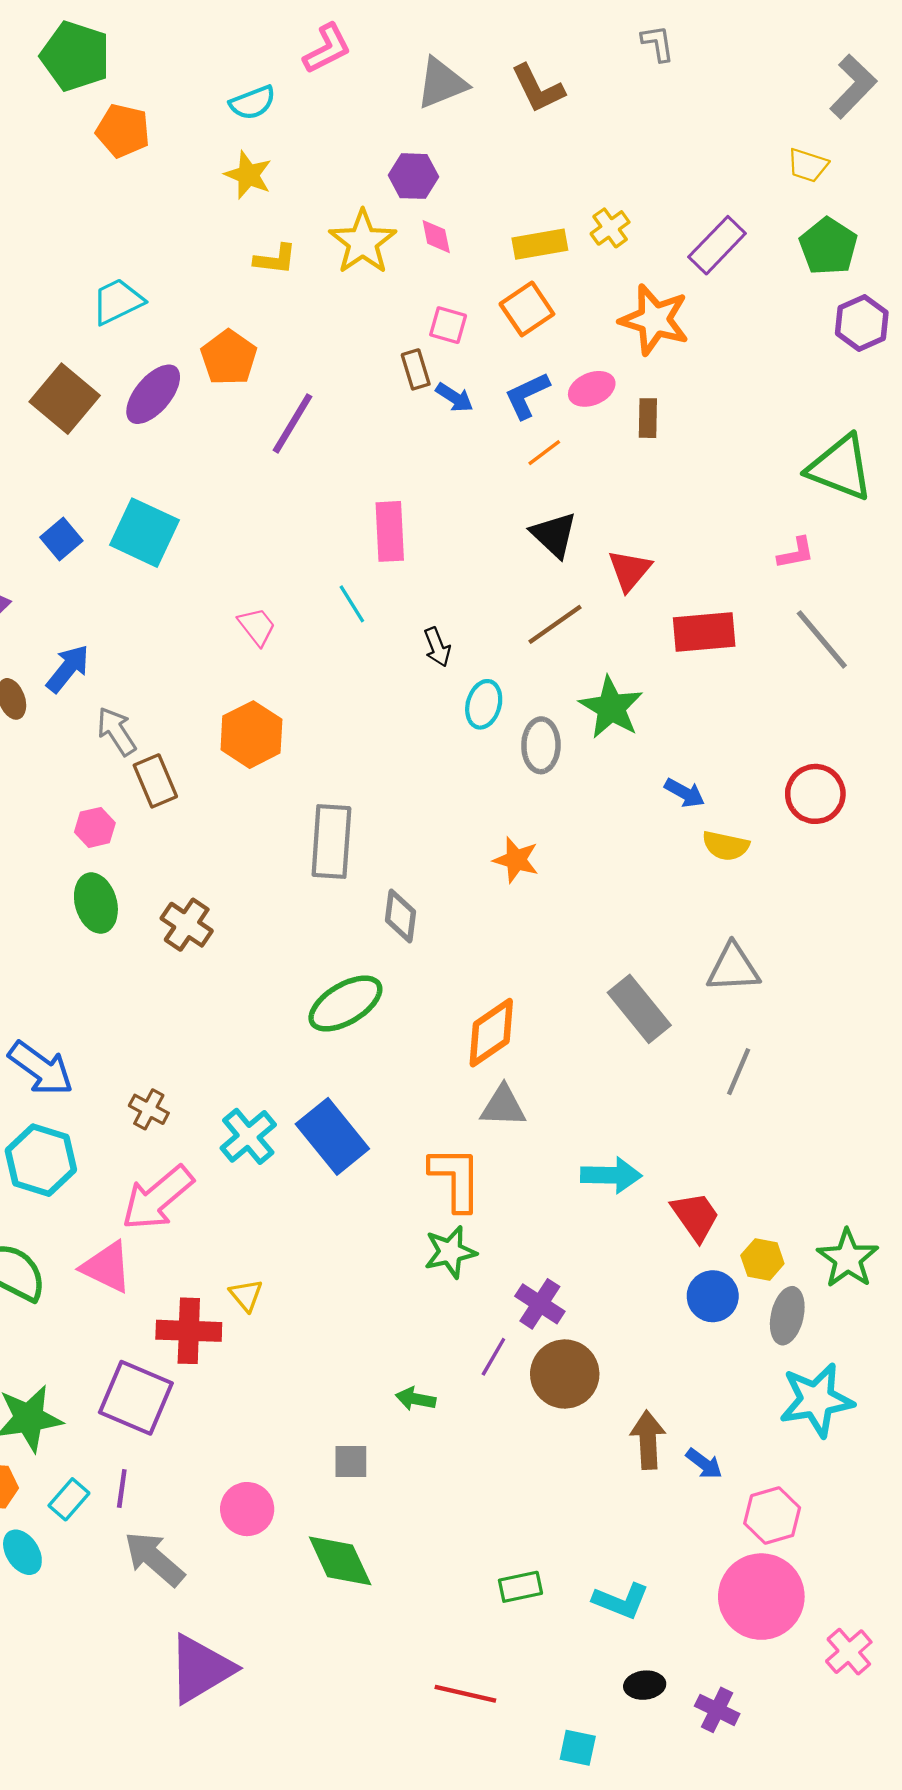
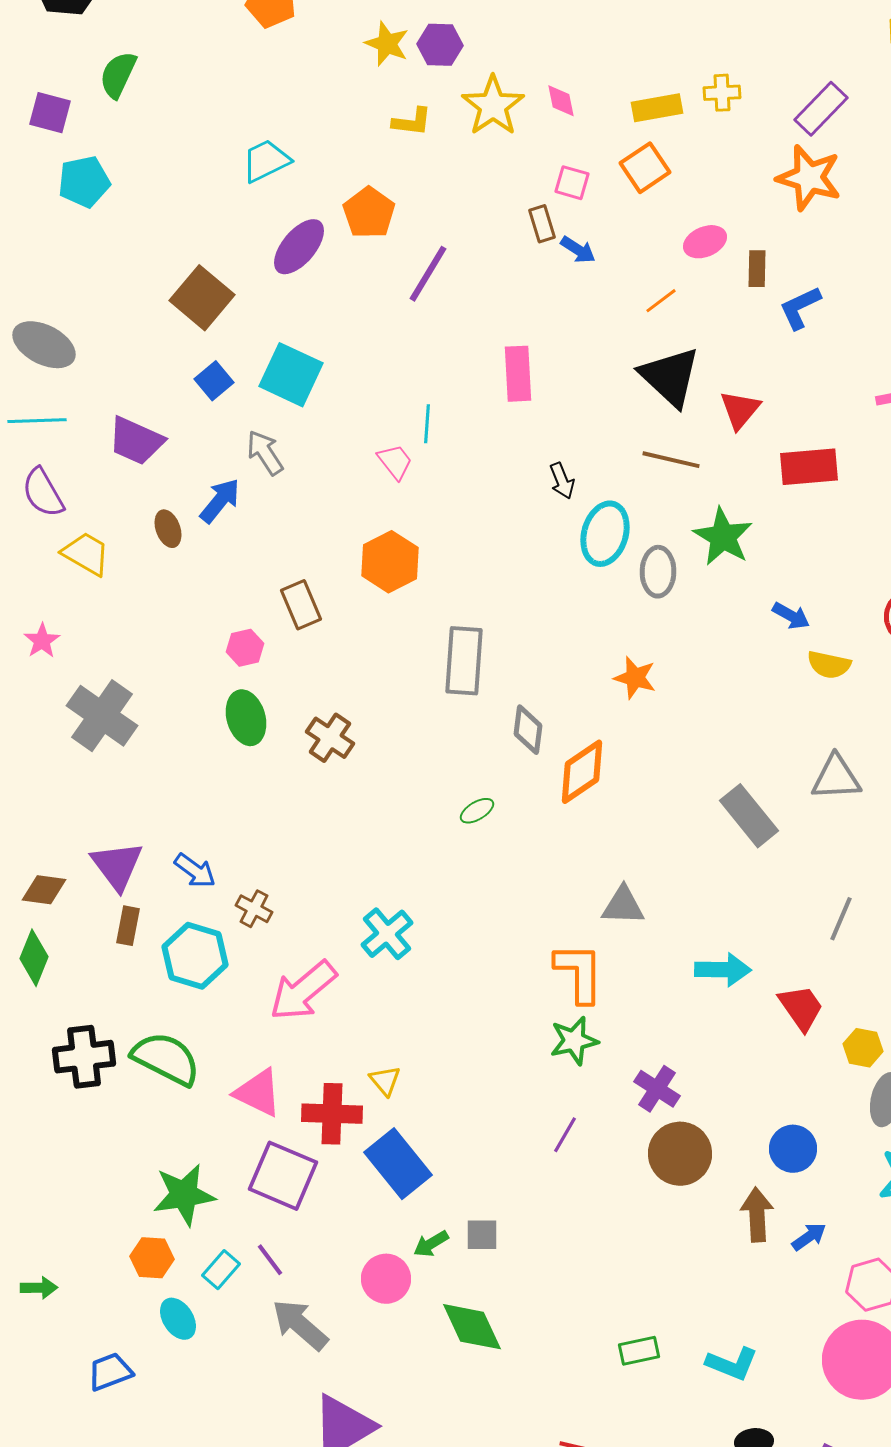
purple hexagon: (413, 176) -> (440, 45), moved
yellow cross: (610, 228) -> (722, 93), turned 33
orange star: (654, 320) -> (809, 178), moved
blue L-shape: (527, 395) -> (800, 308), moved
brown square: (65, 399) -> (202, 298), moved
black triangle: (554, 535) -> (670, 377), size x1.4
cyan line: (352, 604) -> (427, 424), moved, turned 36
brown line: (555, 624) -> (671, 460), turned 48
cyan ellipse: (484, 704) -> (605, 534), size x1.4
gray arrow: (116, 731) -> (265, 453), moved
green ellipse: (345, 1004) -> (477, 811), size x0.5
orange diamond: (491, 1033) -> (582, 772), moved
blue arrow: (41, 1068) -> (195, 871), size x0.7
gray line: (739, 1072) -> (841, 919), moved
brown cross: (149, 1109) -> (254, 909), moved
blue rectangle: (332, 1136) -> (398, 1164), moved
pink triangle: (107, 1267) -> (258, 1093), moved
blue circle: (713, 1296) -> (793, 1149), moved
purple line: (493, 1357) -> (565, 1135), moved
green arrow: (416, 1399) -> (431, 1244), moved, turned -42
blue arrow: (704, 1464) -> (809, 1237), turned -72
purple line: (122, 1489) -> (270, 1260), turned -45

